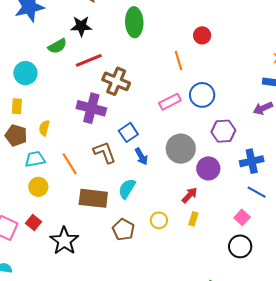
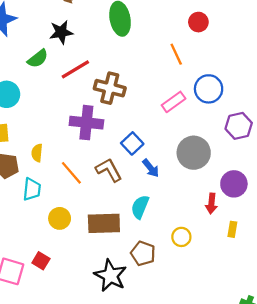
cyan trapezoid: (35, 159) -> (32, 189), turned 115
orange line: (70, 164) -> (71, 173), moved
purple circle: (208, 168) -> (234, 184), moved
yellow circle: (38, 187) -> (60, 218), moved
red arrow: (190, 195) -> (211, 204), turned 150
yellow rectangle: (193, 219) -> (232, 229), moved
black star: (64, 241) -> (110, 276), moved

